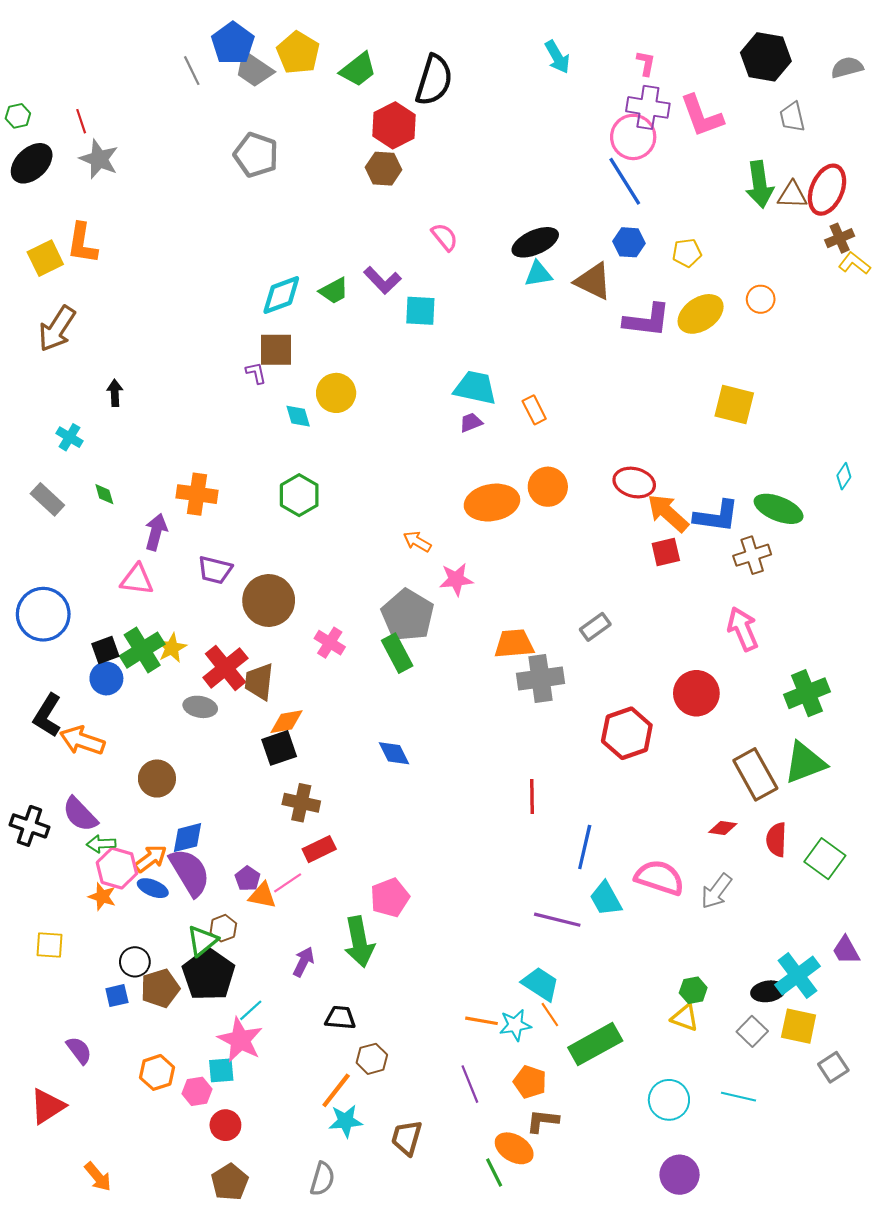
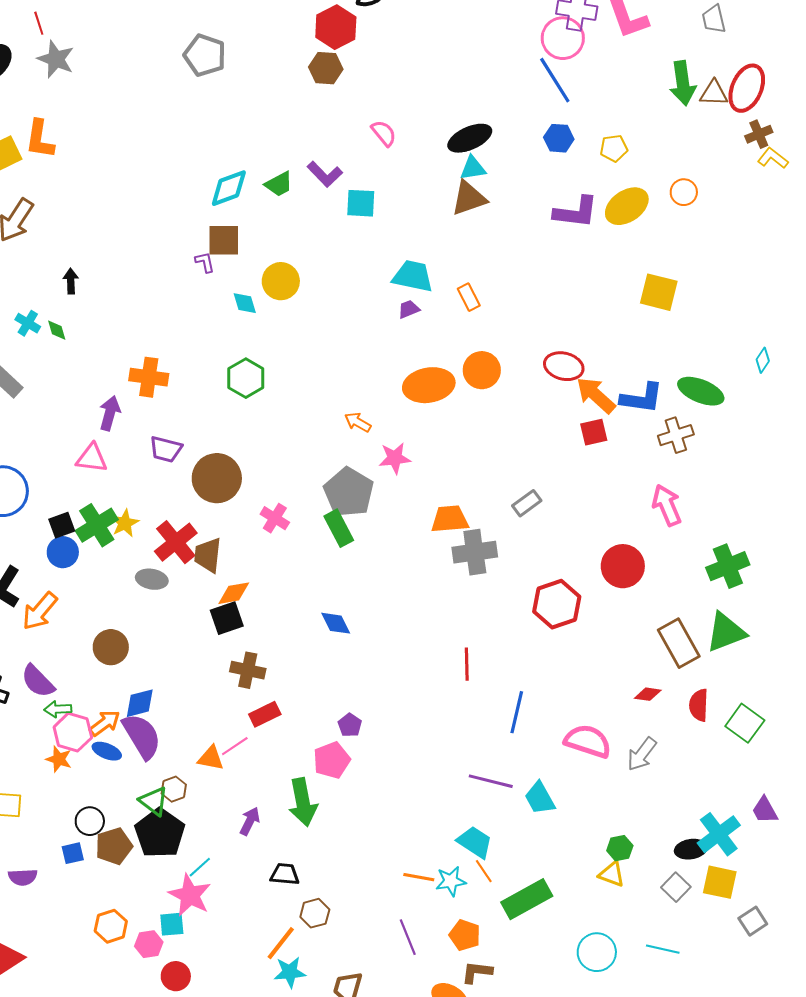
brown triangle: (593, 281) -> (469, 198), moved, turned -45
green diamond: (104, 494) -> (57, 330), moved
orange arrow: (82, 741) -> (40, 611), turned -69
purple pentagon: (248, 879) -> (350, 725), moved
cyan trapezoid: (606, 899) -> (540, 798), moved
green triangle: (202, 941) -> (154, 801), turned -44
purple semicircle: (79, 1050) -> (23, 877), moved, turned 124

